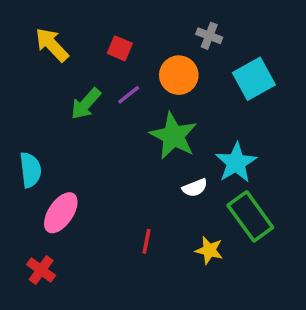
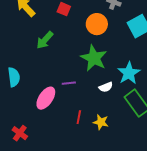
purple line: (129, 95) -> (69, 83), moved, turned 32
pink ellipse: (61, 213) -> (46, 98), moved
yellow star: (209, 250) -> (101, 122), moved

